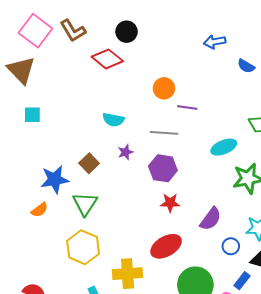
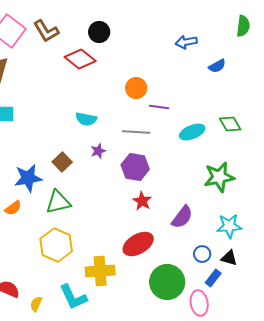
blue semicircle: (246, 66) -> (217, 66), turned -60
cyan ellipse: (224, 147) -> (192, 132), moved
red star: (170, 203) -> (142, 201), turned 30
green triangle: (85, 204) -> (58, 202), turned 44
blue circle: (231, 246) -> (202, 254), moved

